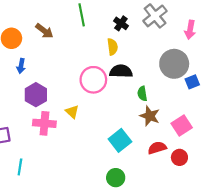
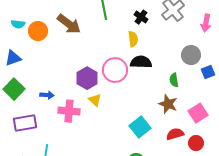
brown arrow: (44, 31) -> (69, 24), size x1.4
gray circle: (174, 64) -> (191, 55), size x0.7
blue arrow: (21, 66) -> (47, 95), moved, turned -96
green semicircle: (142, 94) -> (174, 80), moved
purple hexagon: (36, 95) -> (87, 78), moved

